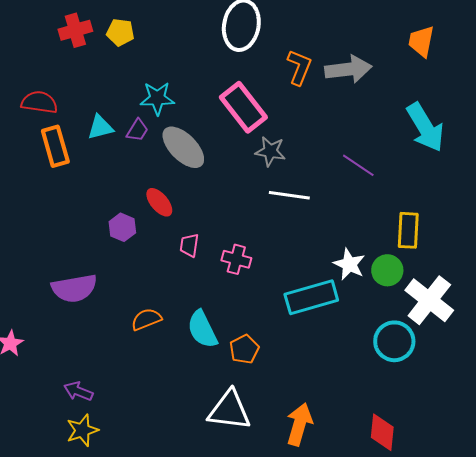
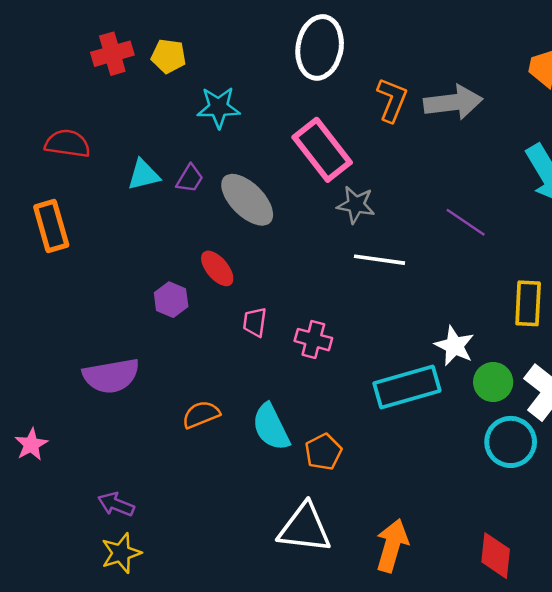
cyan star: (157, 98) -> (218, 107), moved
orange rectangle: (55, 146) -> (51, 226), moved
green circle: (387, 270) -> (493, 382), moved

